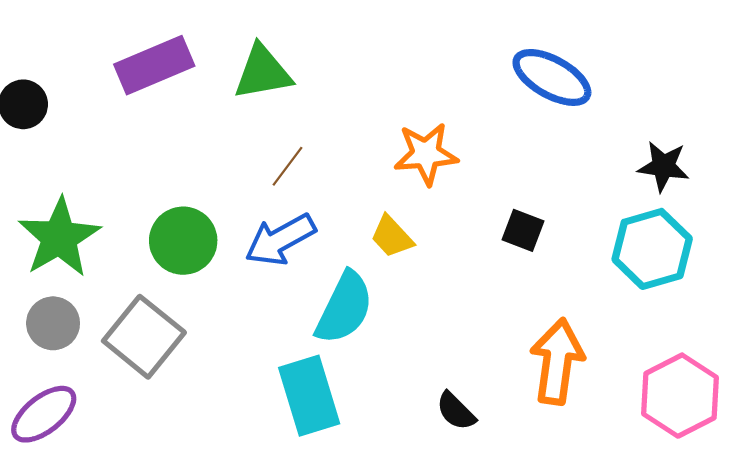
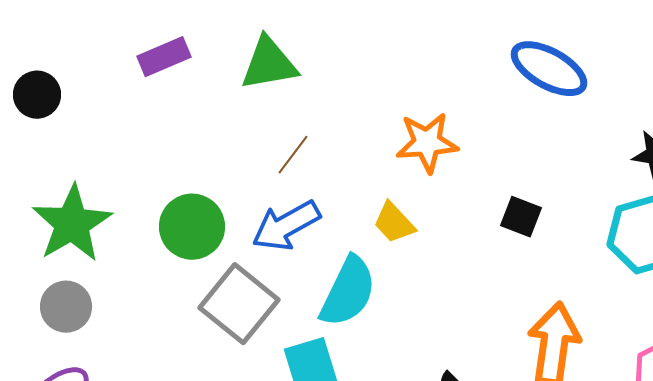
purple rectangle: (154, 65) -> (164, 57), size x0.7
gray square: (144, 337) -> (239, 304), moved

